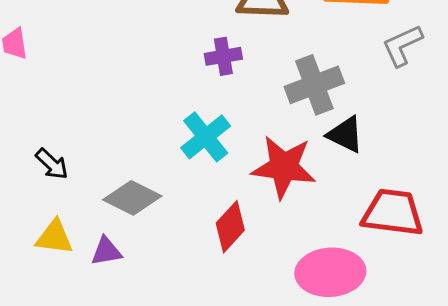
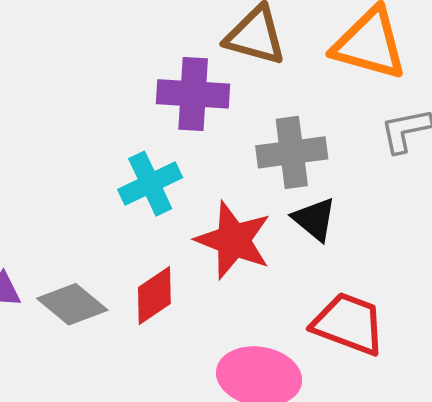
purple cross: (223, 56) -> (193, 94), size x1.6
gray diamond: (132, 198) -> (72, 304), moved

